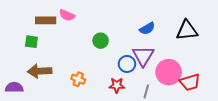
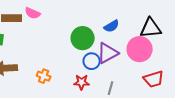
green circle: (101, 41) -> (83, 38), moved, size x1.5
purple triangle: (143, 56) -> (108, 53), turned 30
pink circle: (169, 72) -> (140, 49), moved

